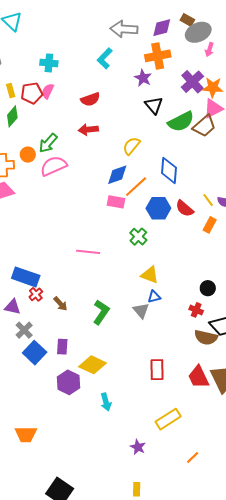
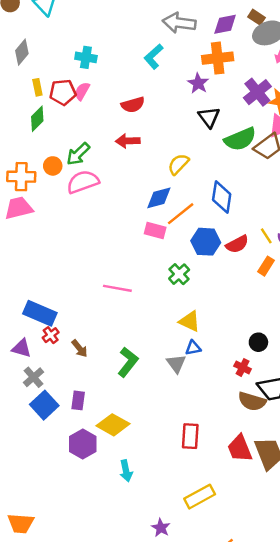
red semicircle: (185, 209) -> (237, 244), turned -72
orange trapezoid: (26, 434) -> (21, 523), moved

